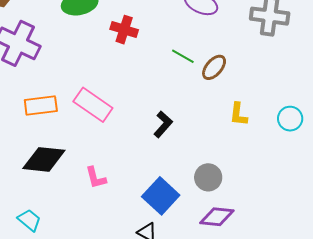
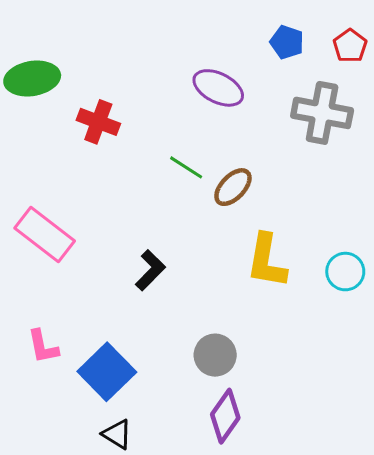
yellow L-shape: (239, 114) -> (267, 261), size x1.5
blue square: (161, 196) -> (107, 372), moved
purple diamond: (217, 217) -> (225, 416), turned -64

